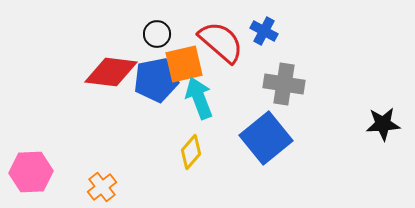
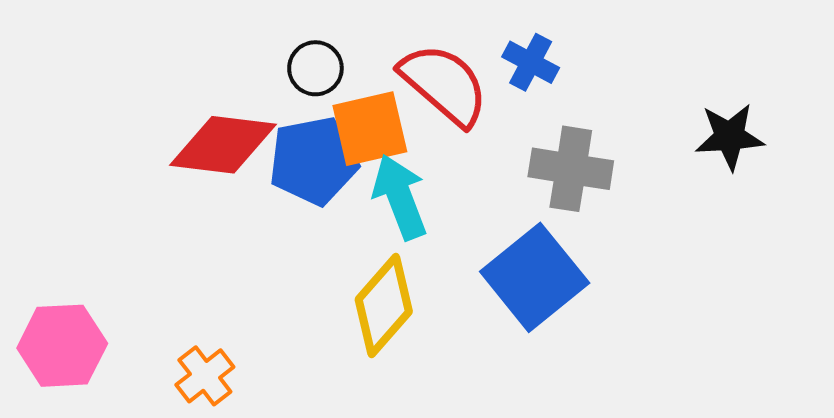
black star: (383, 124) -> (730, 137), moved
yellow diamond: (191, 152) -> (384, 305), size x1.4

